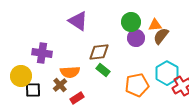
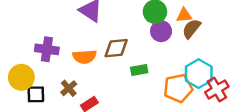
green rectangle: (103, 70) -> (139, 70), moved, turned -48
orange semicircle: (70, 72) -> (85, 57), moved
orange pentagon: (137, 85) -> (178, 88), moved

